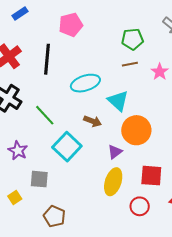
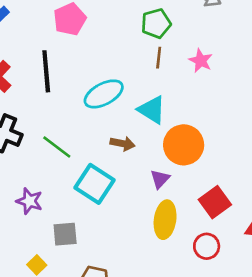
brown line: (130, 64) -> (159, 58), turned -63
red square: (151, 176) -> (215, 202), turned -30

